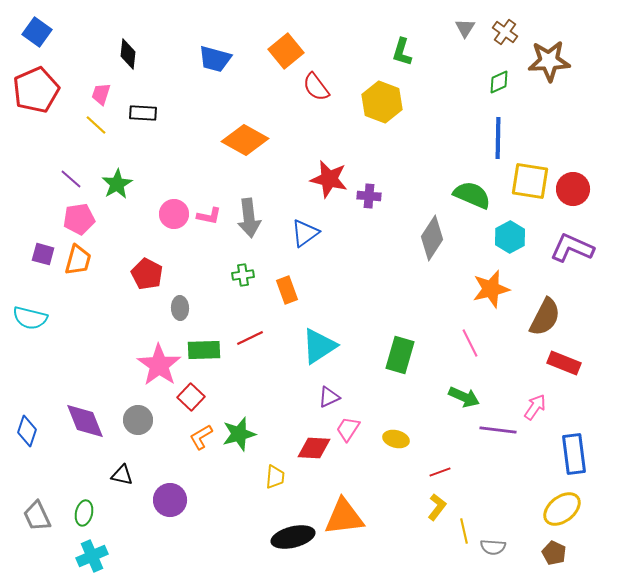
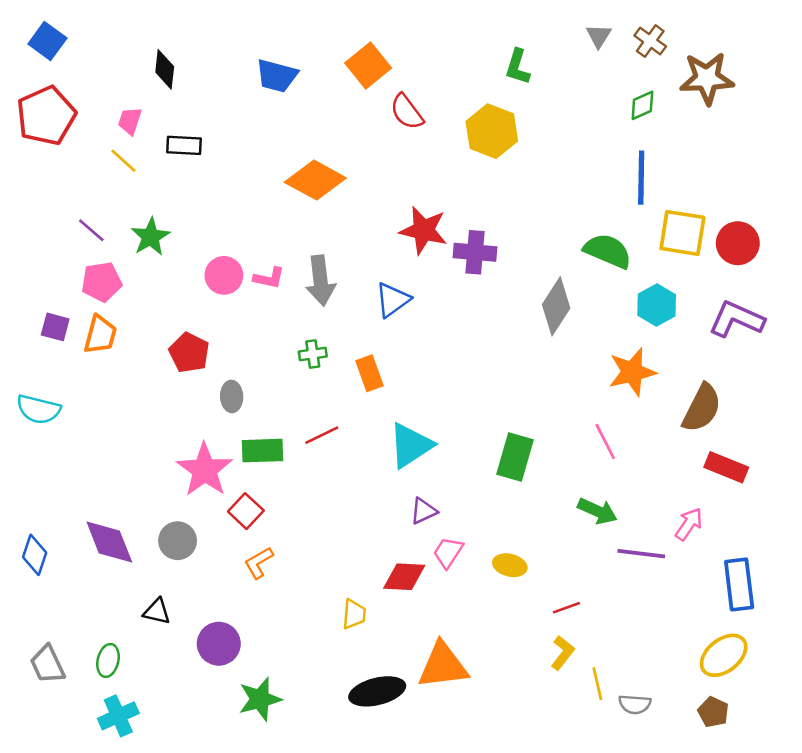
purple cross: (369, 196) -> (475, 252), size x1.4
green star: (239, 434) -> (260, 699), moved

